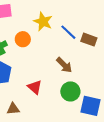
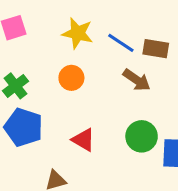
orange circle: (23, 39) -> (71, 78), moved
brown arrow: (64, 65) -> (137, 80), moved

